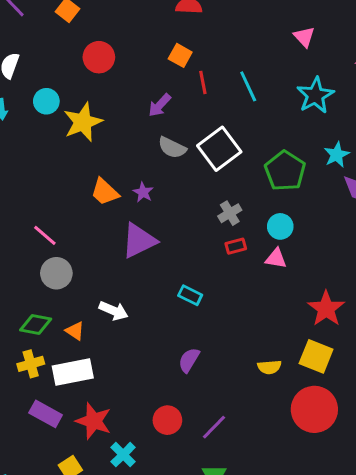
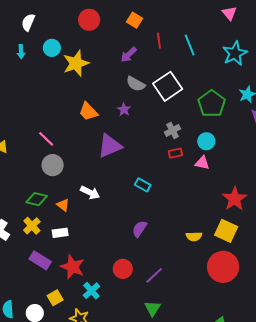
orange square: (180, 55) -> (135, 20), moved
purple star: (143, 192) -> (124, 109), moved
yellow cross: (31, 364) -> (32, 226), turned -30
white rectangle: (73, 372) -> (60, 233), size x0.6

